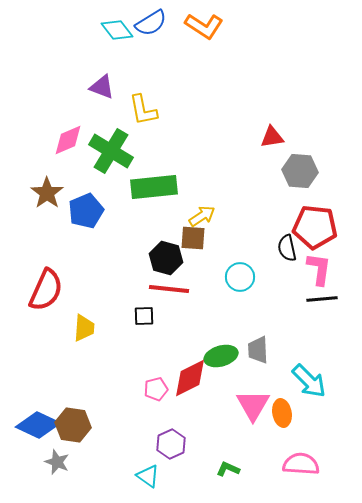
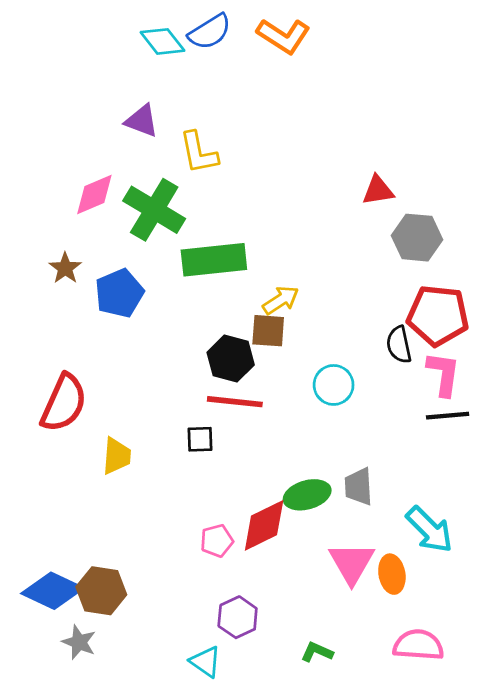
brown star: (47, 193) -> (65, 268), size x0.7

